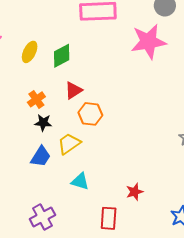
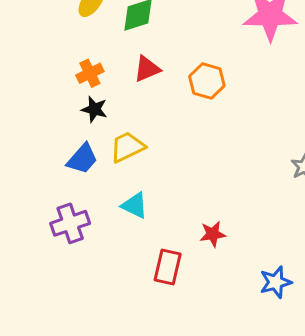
orange hexagon: (90, 114) -> (207, 81), moved
purple cross: (42, 217) -> (70, 223), moved

